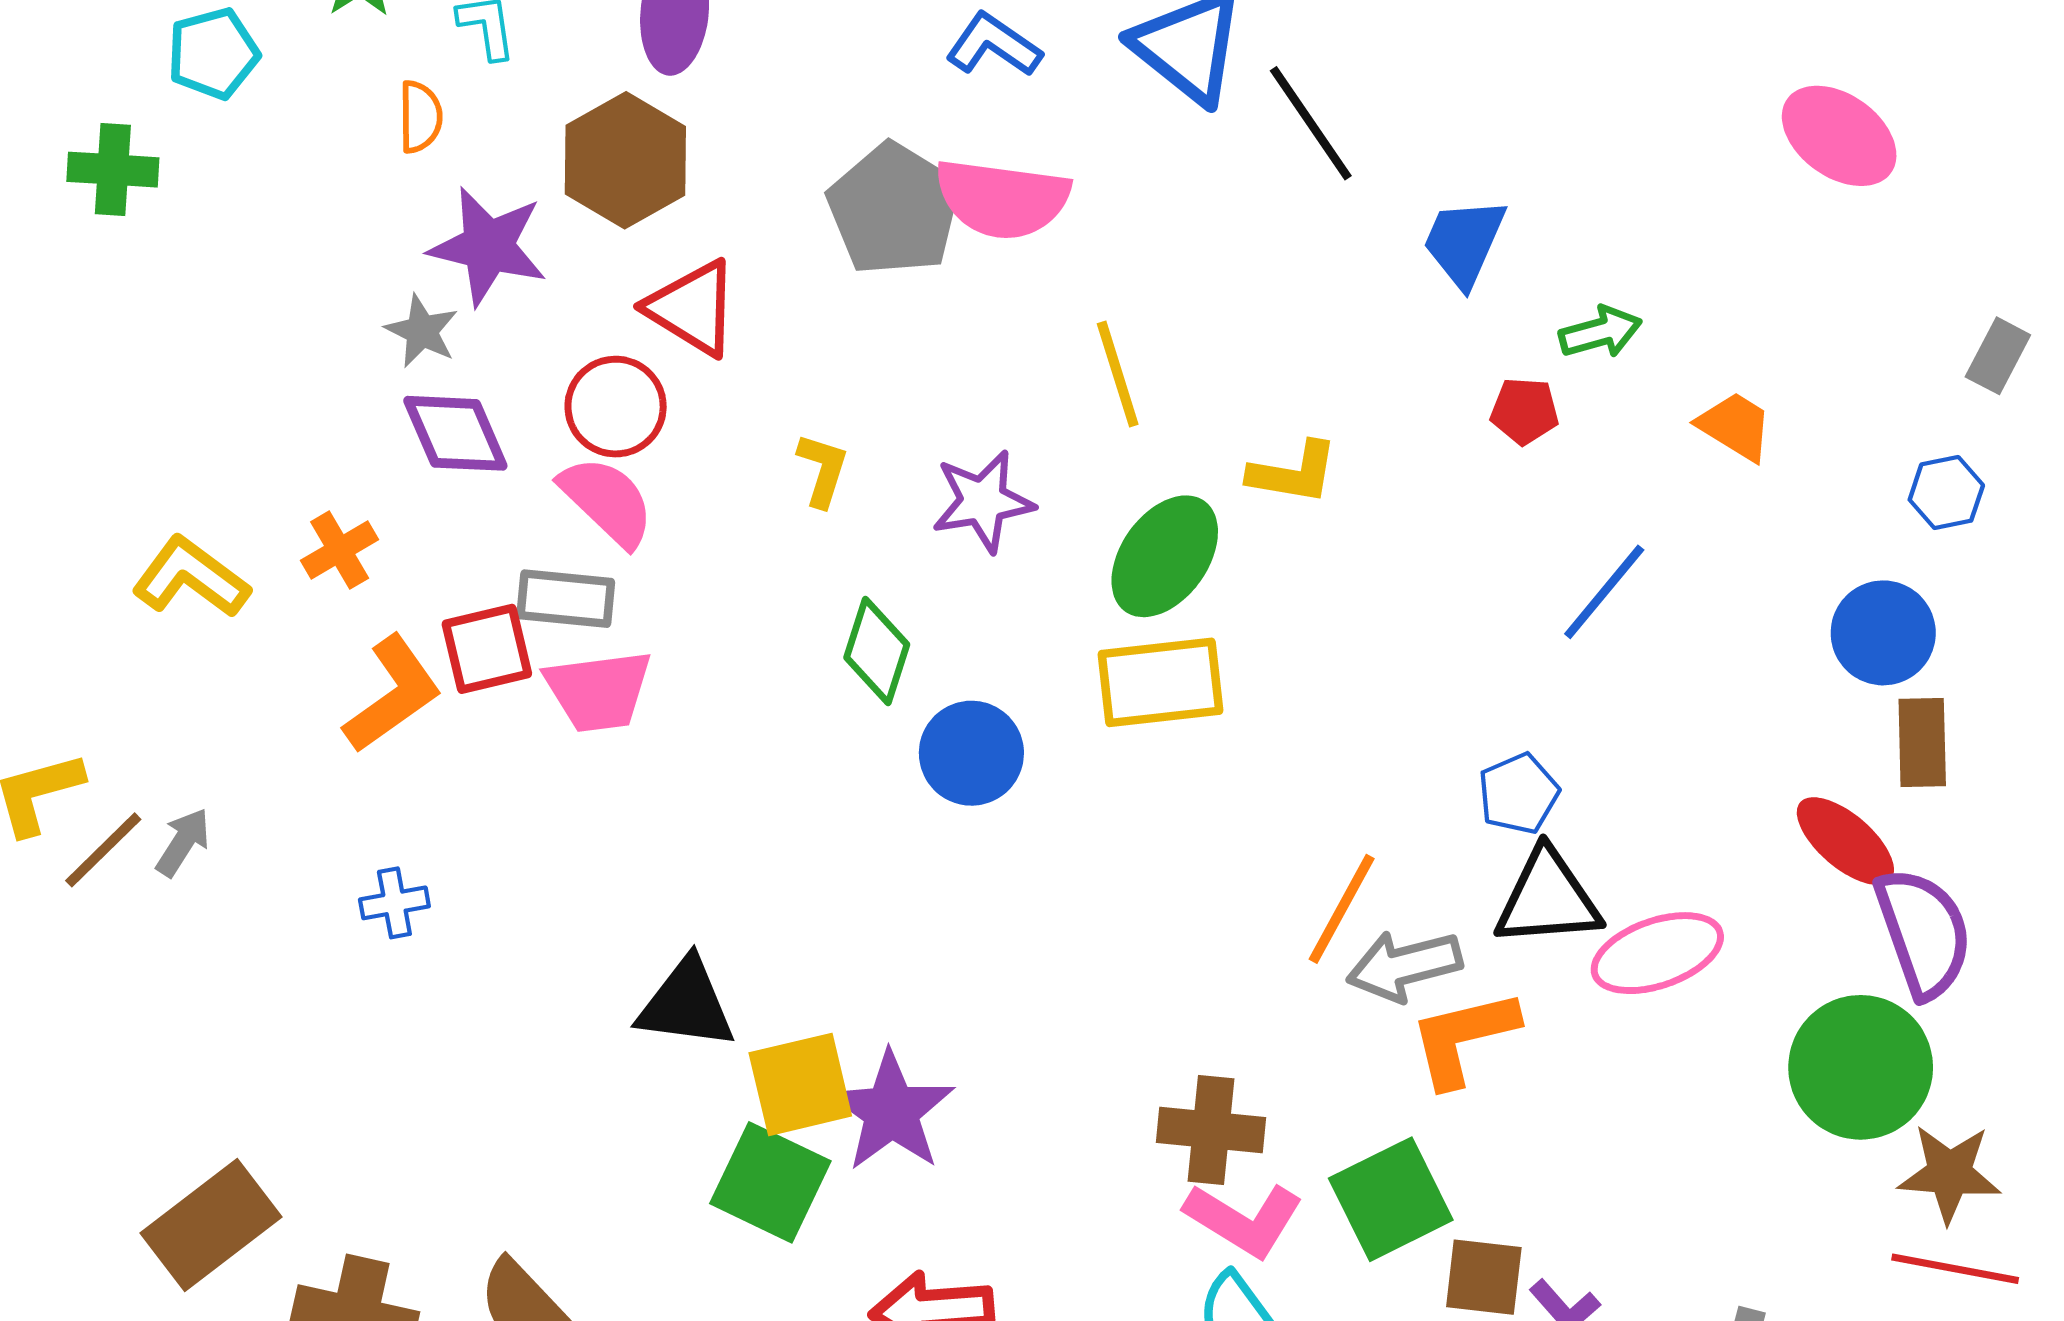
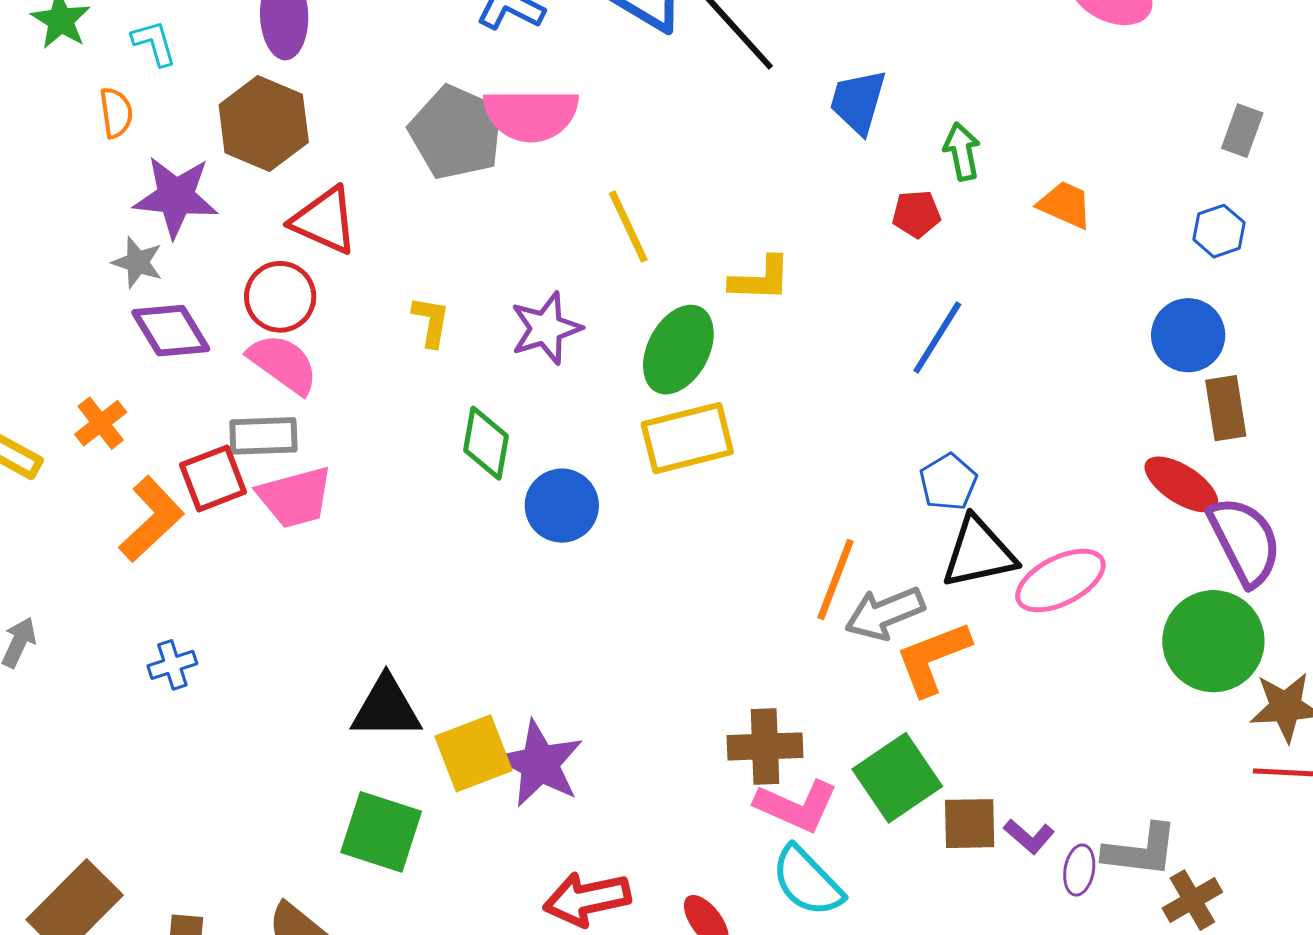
green arrow: (1600, 332) -> (962, 152), turned -78
blue line: (1604, 592) -> (937, 338), moved
green square: (770, 1182) -> (381, 832), moved

